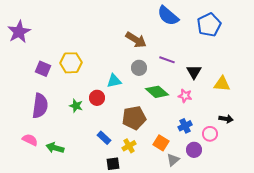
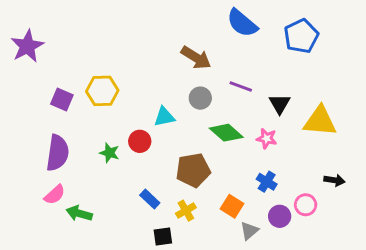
yellow triangle: (222, 84) -> (320, 121), size x1.4
black arrow: (226, 119) -> (334, 180), moved
blue cross: (185, 126) -> (267, 182), turned -32
pink circle: (210, 134) -> (306, 205), moved
pink semicircle: (30, 140) -> (55, 195), moved, turned 112

